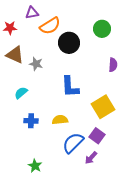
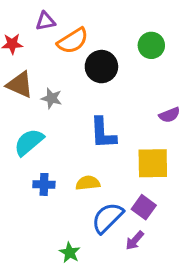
purple semicircle: (113, 65) -> (169, 115), moved, turned 64
cyan semicircle: (21, 93) -> (29, 142), size x1.5
yellow square: (103, 107) -> (153, 163), turned 30
green star: (35, 166) -> (70, 253), moved

